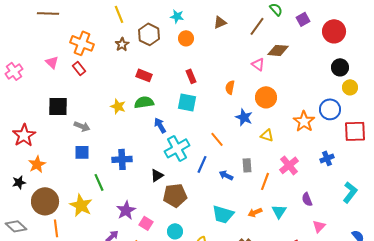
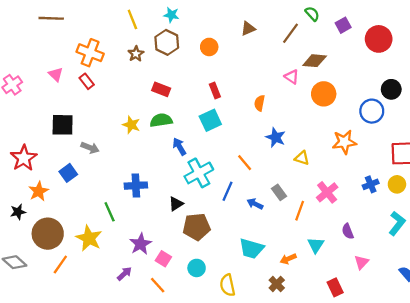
cyan star: (177, 16) -> (171, 15), moved
black circle: (340, 67) -> (391, 89), moved
yellow circle: (350, 87) -> (397, 184), moved
orange circle: (266, 97) -> (324, 94), moved
cyan square: (187, 102) -> (210, 120), turned -36
blue circle: (330, 109) -> (372, 111), moved
orange star: (304, 121) -> (344, 142), turned 30
blue square: (82, 152) -> (68, 173), moved, turned -35
gray rectangle: (247, 165) -> (279, 192), turned -32
orange arrow: (255, 212) -> (288, 259), moved
orange line: (56, 228) -> (60, 265), turned 42

